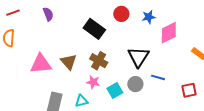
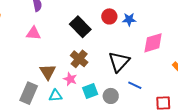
blue star: (149, 17) -> (129, 19), moved
brown triangle: (69, 62) -> (48, 72), moved
pink triangle: (41, 64) -> (33, 33), moved, size x0.7
gray circle: (135, 84) -> (111, 96), moved

